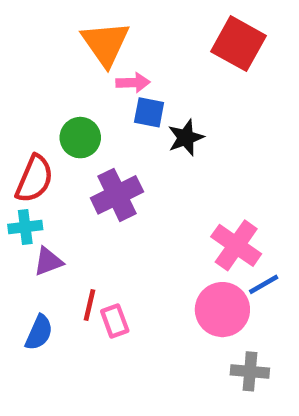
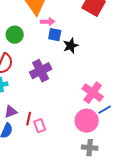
green circle: (80, 138) -> (15, 35), moved
purple triangle: (48, 261) -> (11, 112), moved
gray cross: (250, 371) -> (90, 148), moved

